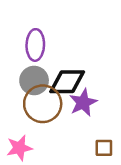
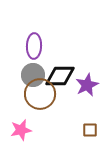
purple star: (83, 103) -> (87, 85), moved

